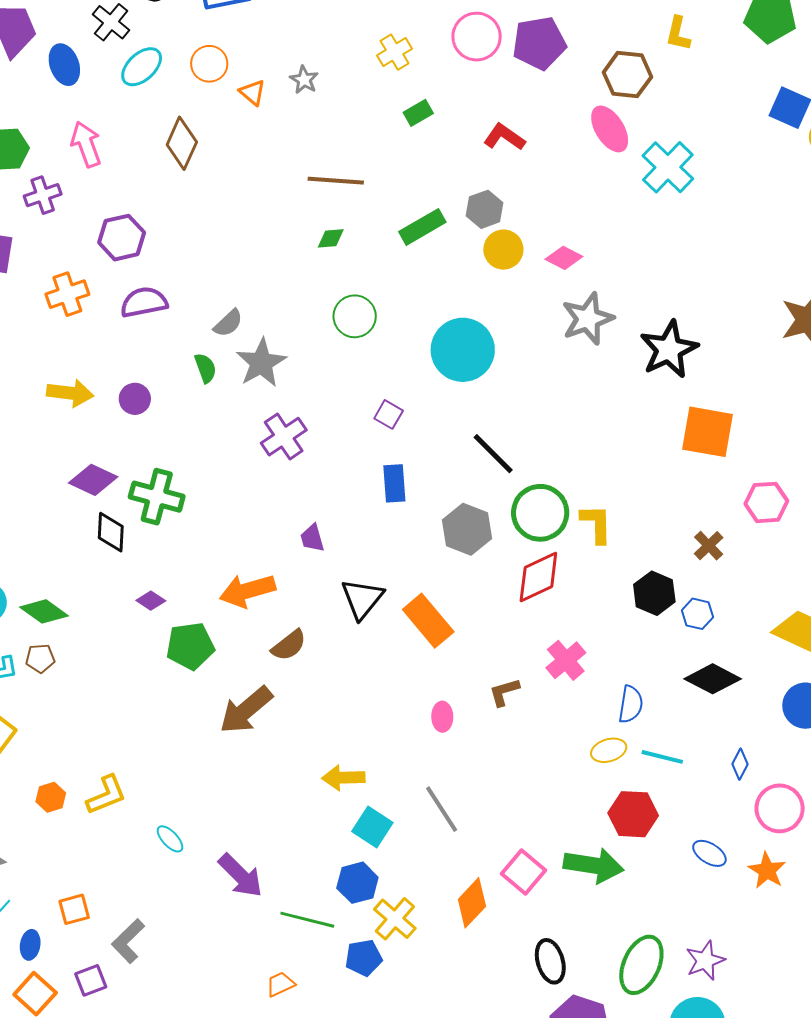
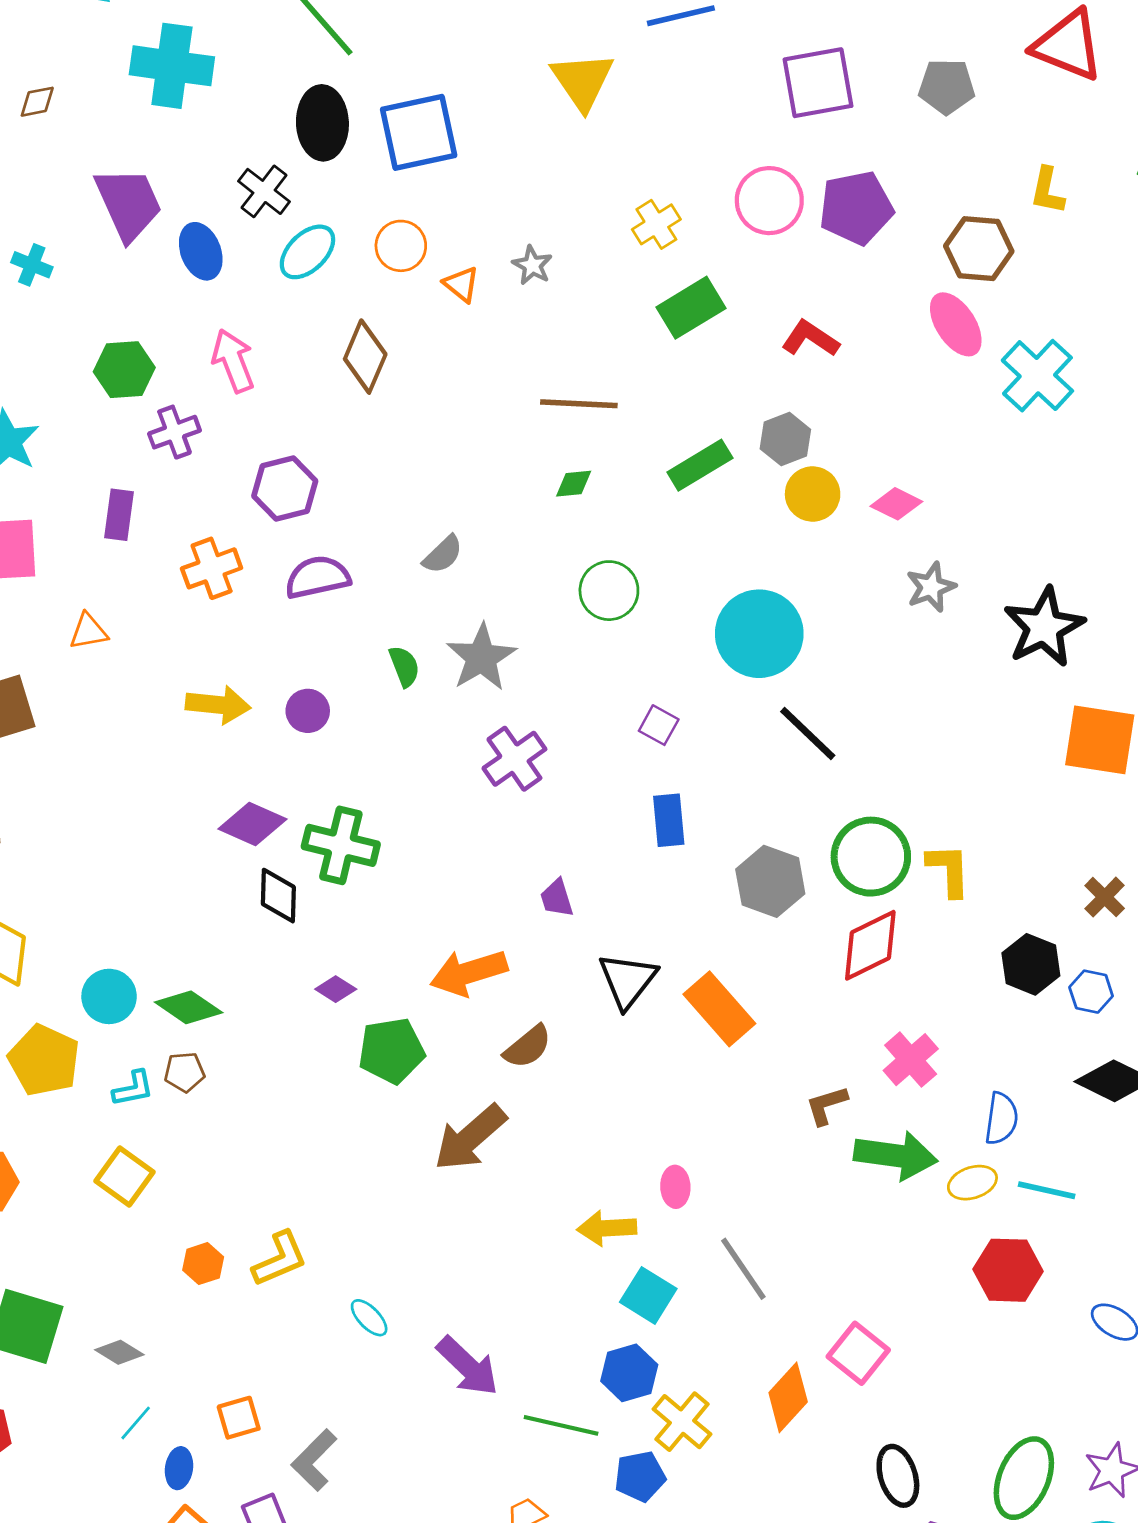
green rectangle: (418, 113) -> (691, 308), size x1.6
gray star: (588, 319) -> (931, 587), size x0.7
gray semicircle: (228, 323) -> (443, 554), moved
black line: (493, 454) -> (808, 733), moved
pink ellipse: (442, 717) -> (675, 1187), moved
green arrow: (594, 865) -> (896, 1155), moved

